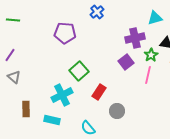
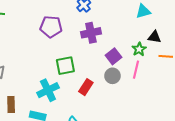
purple cross: (135, 38) -> (91, 33), moved
green square: (79, 71) -> (65, 66), turned 30
gray circle: (117, 111) -> (112, 76), moved

